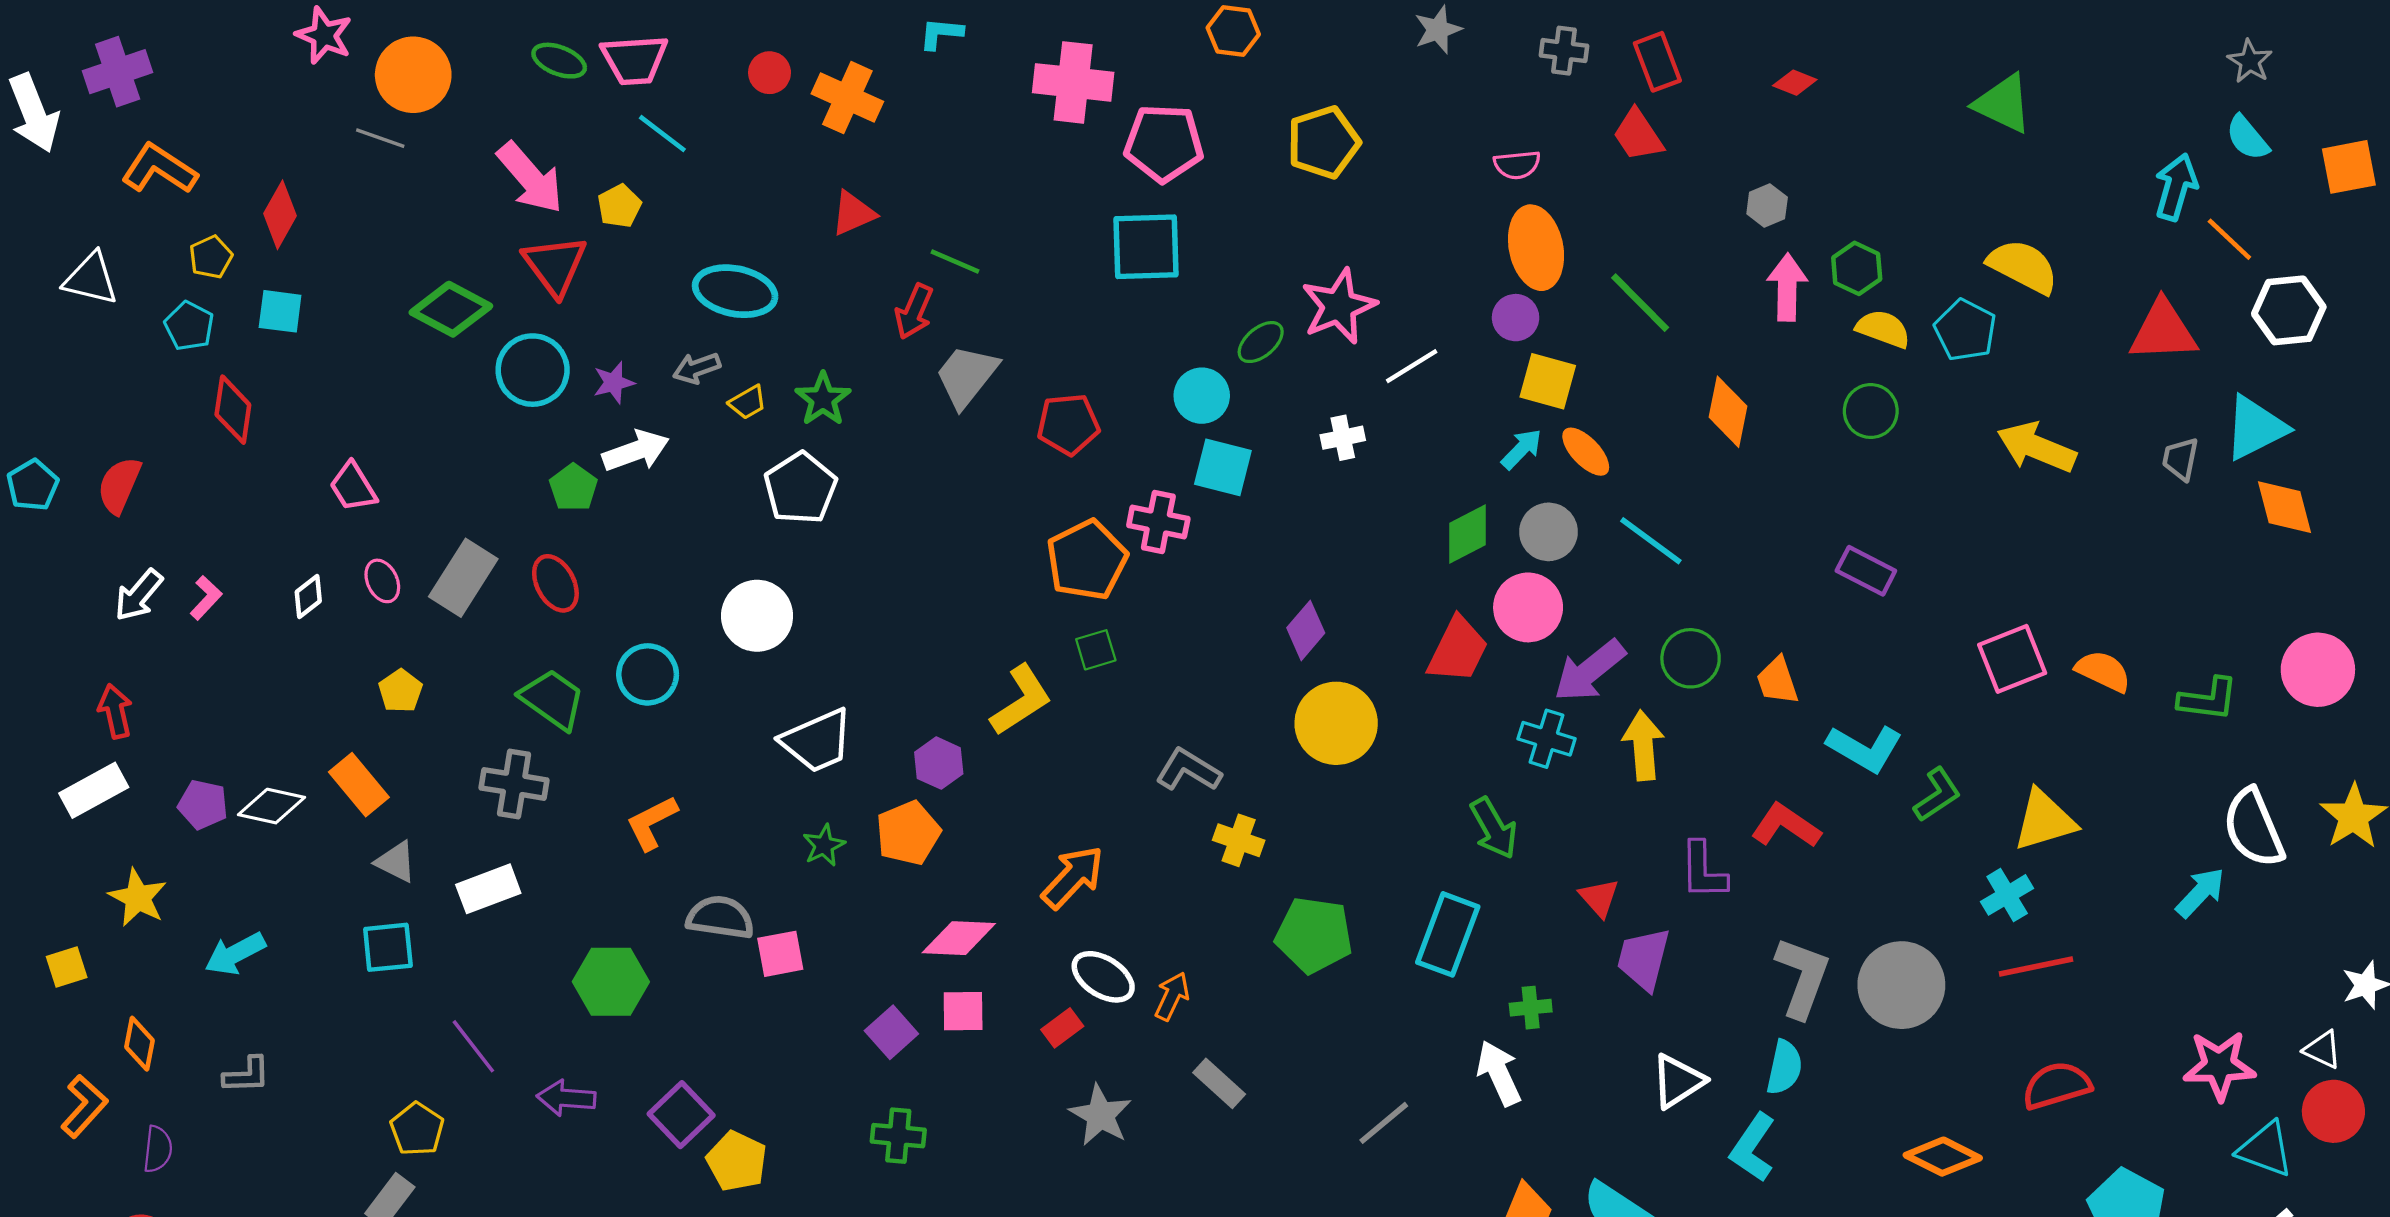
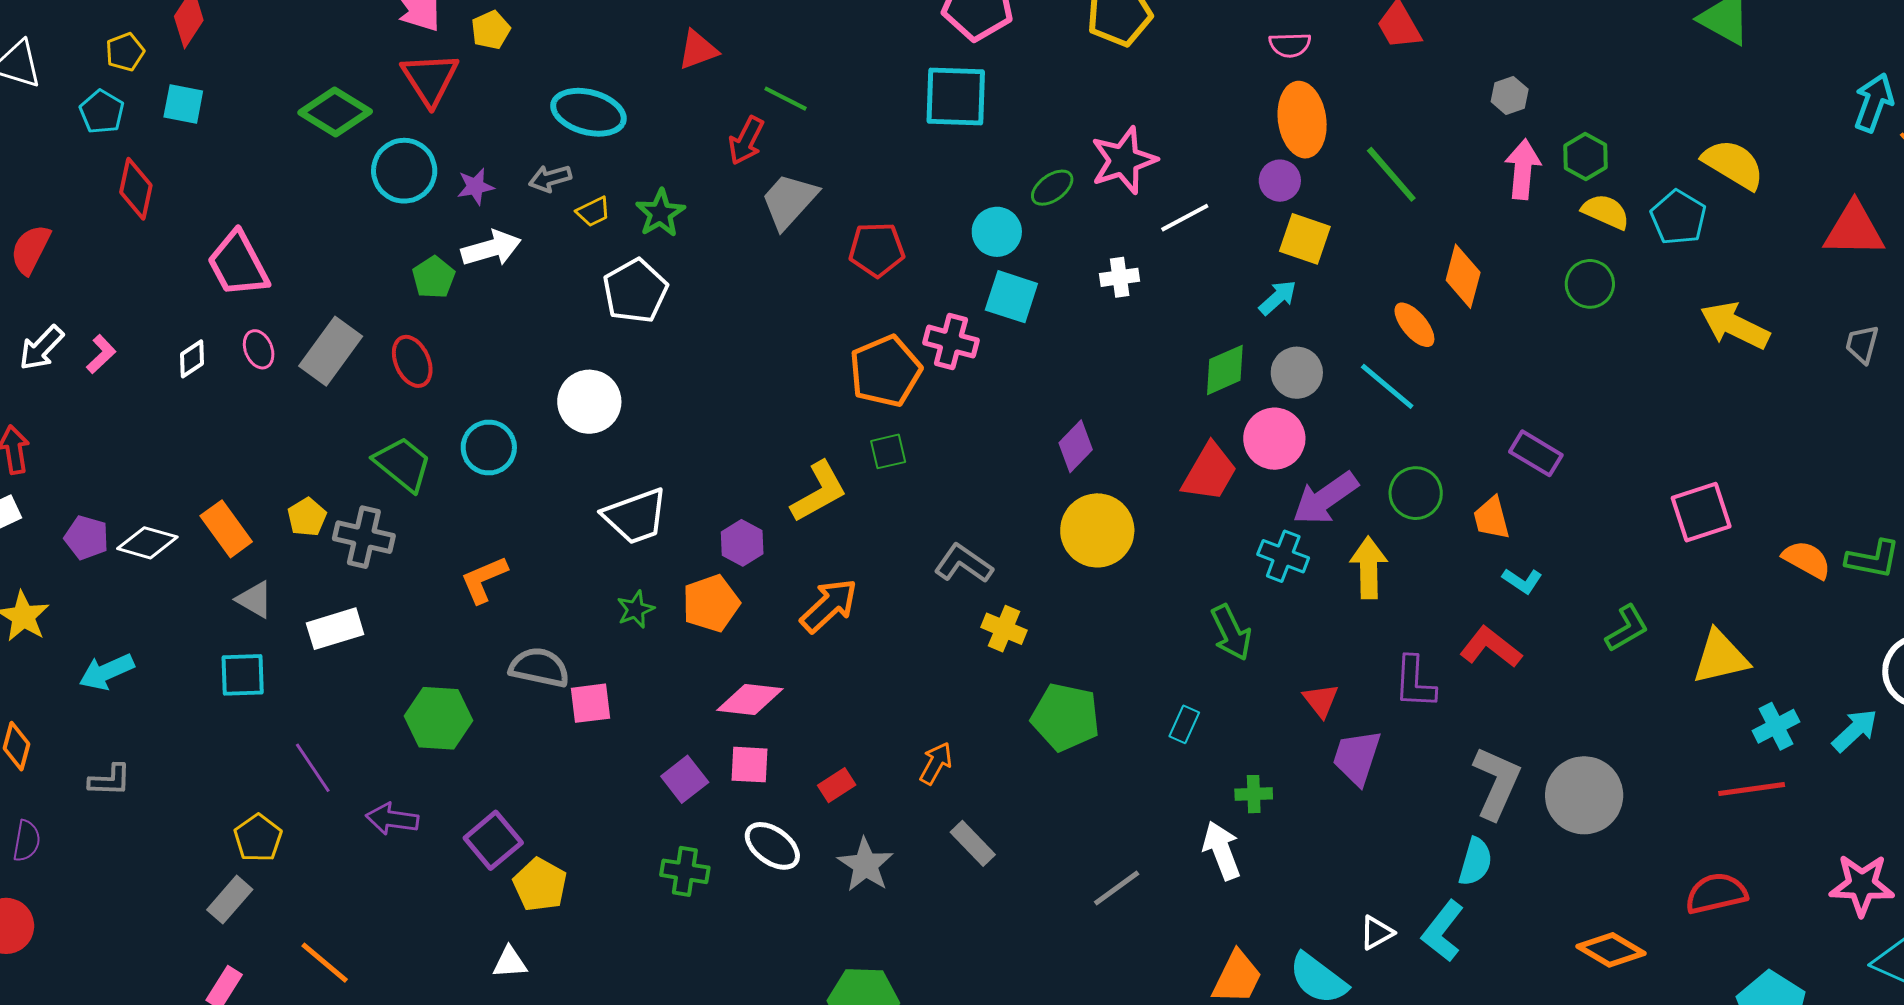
orange ellipse: (1586, 452) -> (1414, 325), moved
pink trapezoid: (353, 487) -> (238, 264), size x1.5
purple rectangle: (1866, 571) -> (1536, 453), moved
orange semicircle: (2103, 671) -> (1807, 560), moved
yellow pentagon: (400, 691) -> (307, 517), moved
cyan L-shape: (1865, 748) -> (1522, 581), moved, size x0.6
orange arrow: (1073, 877) -> (829, 606), moved
cyan cross: (2007, 895) -> (1776, 726), moved
cyan rectangle: (1448, 934) -> (1184, 724), size x0.5
red line: (2036, 967) -> (1752, 789), moved
white ellipse: (1103, 977) -> (772, 846), moved
white triangle: (1678, 1081) -> (1377, 933), moved, size x0.7

